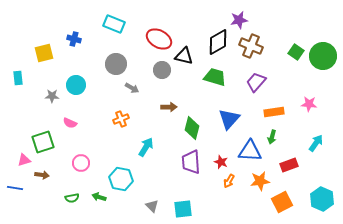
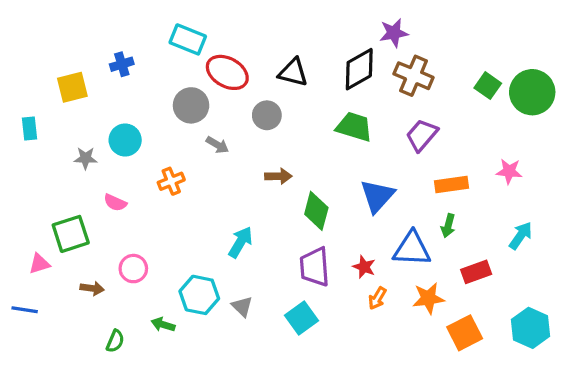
blue cross: (74, 39) -> (122, 64), turned -32
red ellipse: (159, 39) -> (227, 72), moved
black triangle: (184, 56) -> (293, 72), moved
orange cross: (121, 119) -> (171, 181), moved
brown arrow: (42, 175) -> (92, 288), moved
green semicircle: (72, 198) -> (115, 341), moved, turned -56
gray triangle: (152, 206) -> (242, 306), moved
cyan square: (183, 209) -> (301, 318), moved, turned -30

